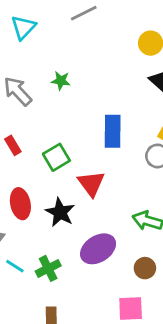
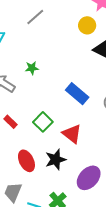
blue rectangle: (113, 131) -> (77, 94), turned -35
black star: (60, 212) -> (56, 160), turned -30

